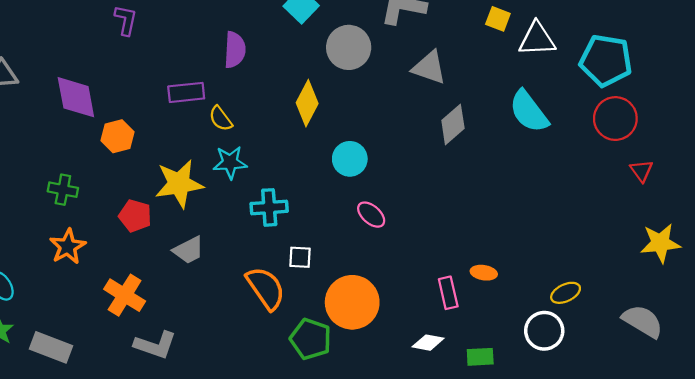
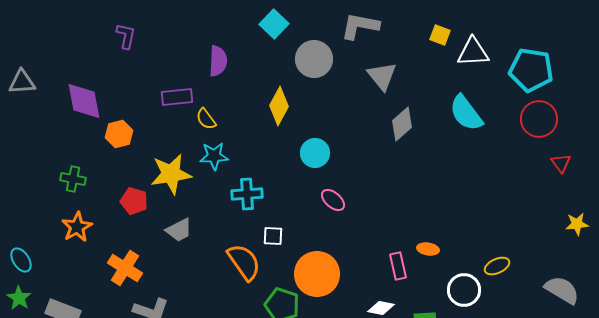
gray triangle: (429, 68) -> (382, 76), turned 32
yellow star: (660, 243) -> (577, 224), size x0.7
white circle: (544, 331) -> (464, 290), moved

